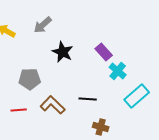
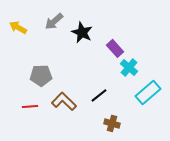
black star: (63, 52) -> (82, 32), moved
black line: (88, 99) -> (99, 95), turned -42

